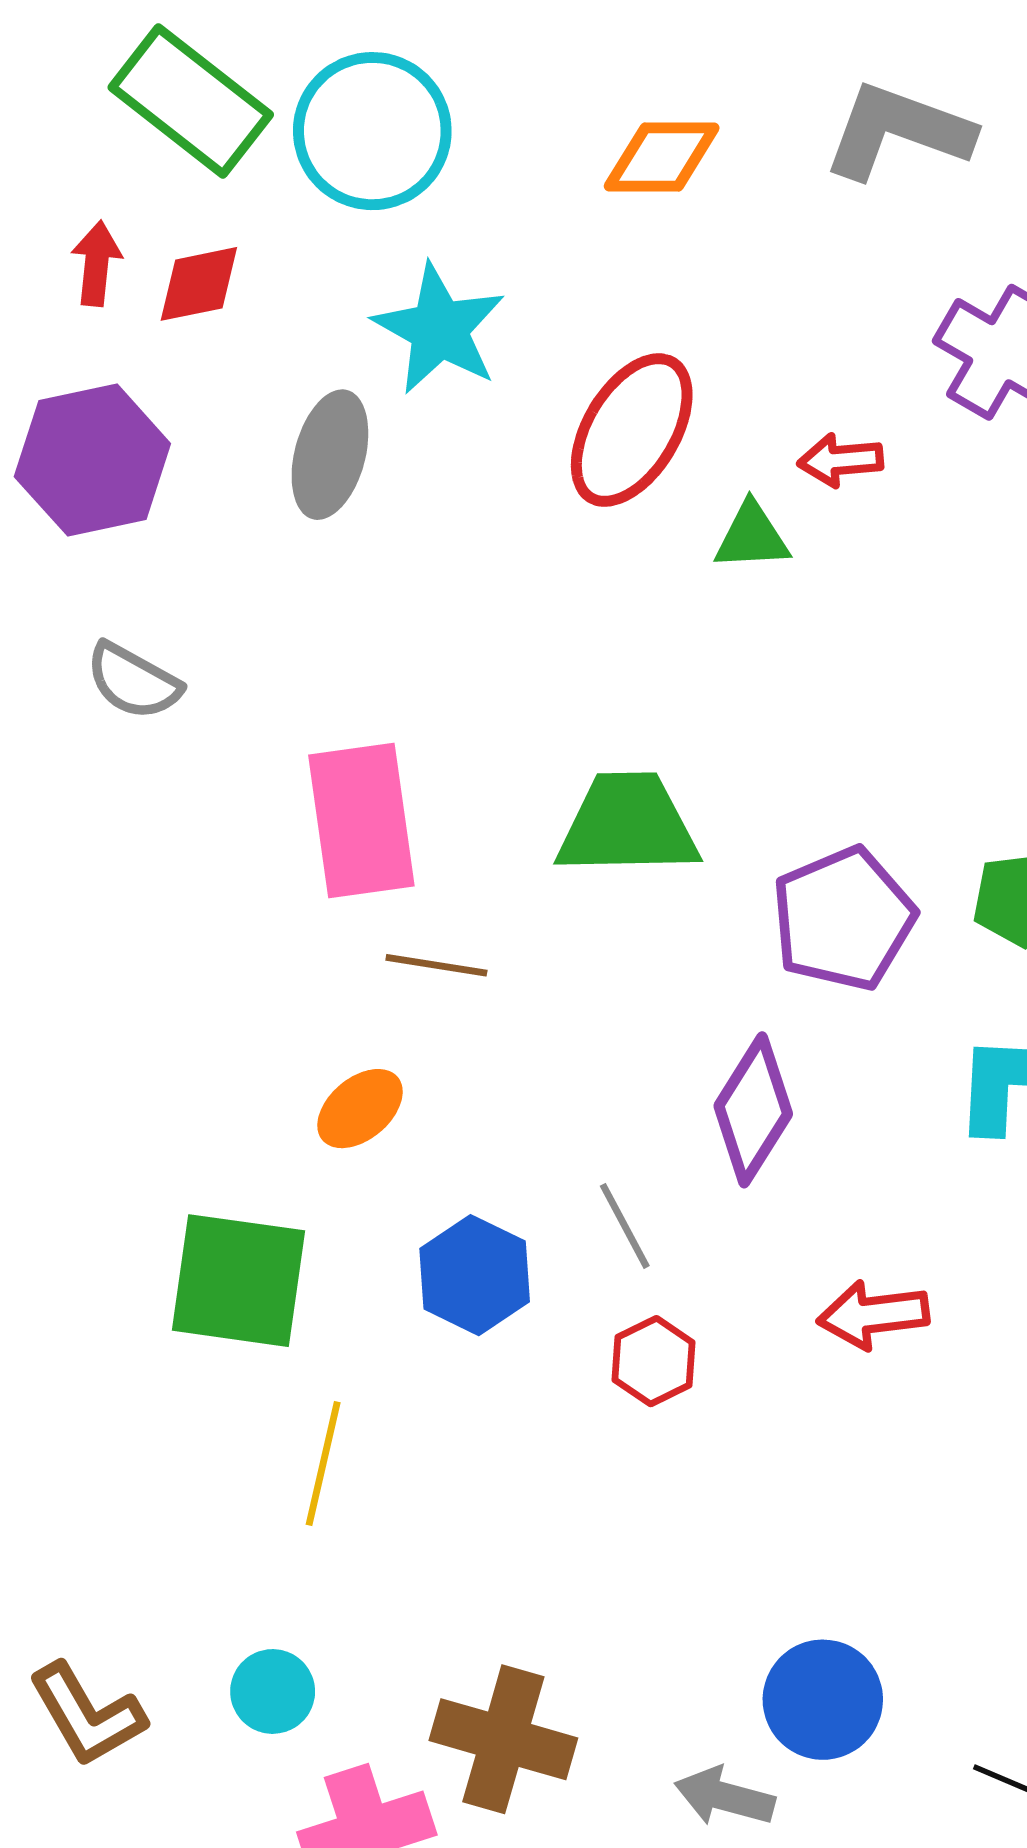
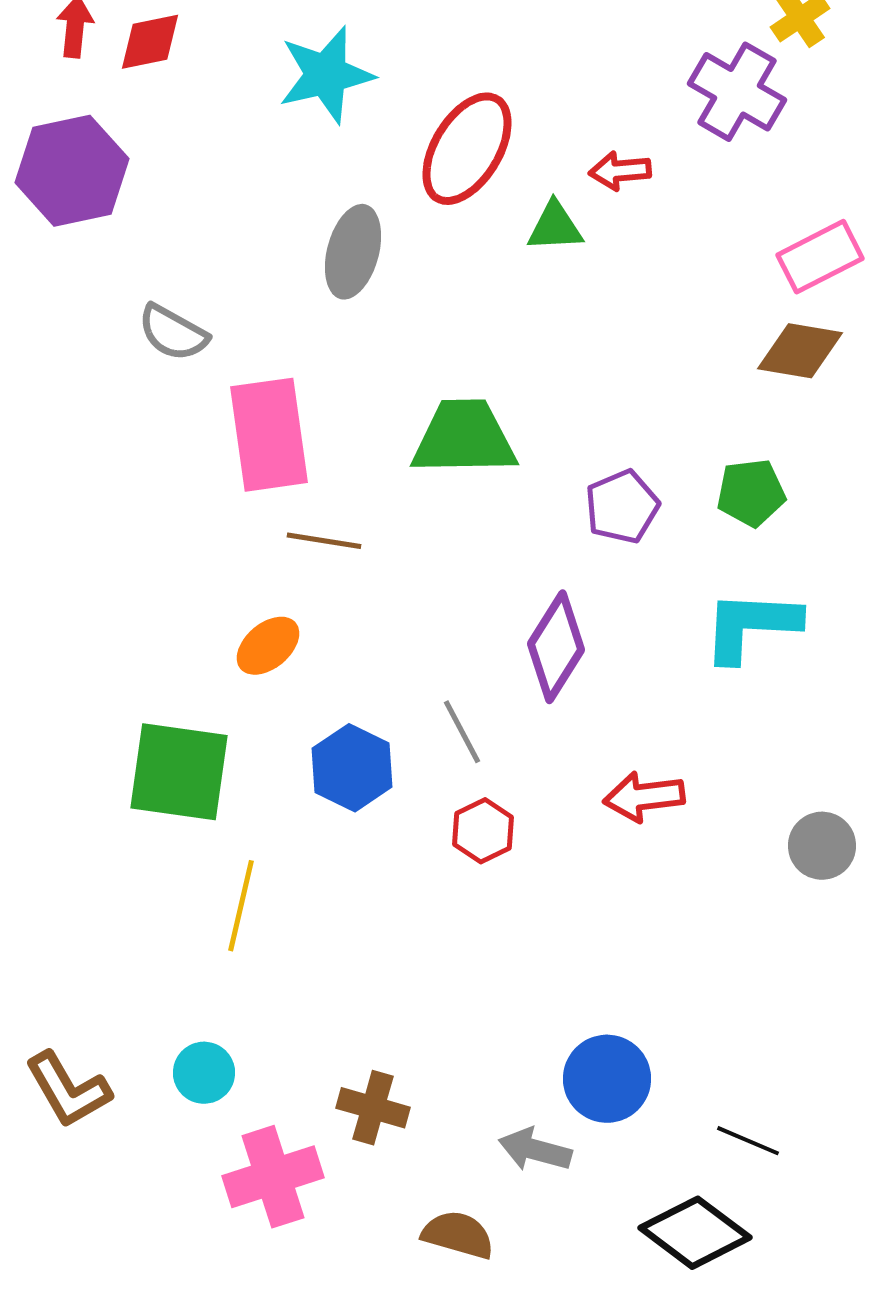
cyan star: (439, 329) -> (326, 75), turned 30
gray ellipse: (330, 455) -> (353, 252), moved
gray semicircle: (133, 681) -> (173, 333), moved
purple pentagon: (843, 919) -> (622, 507), size x0.7
brown cross: (503, 1739) -> (373, 1108), size x0.7

